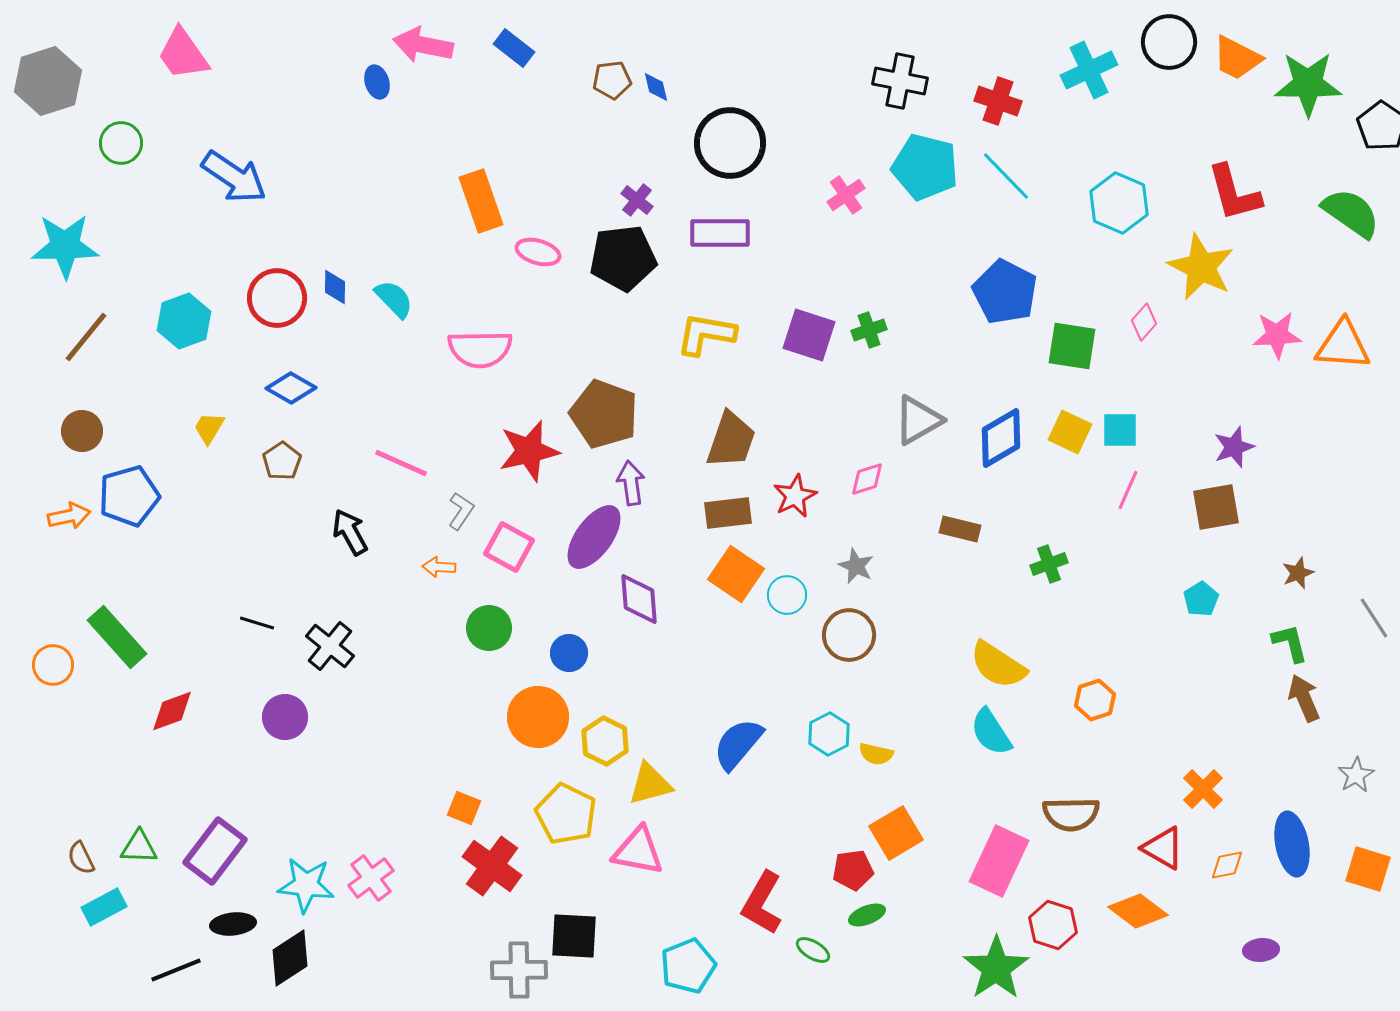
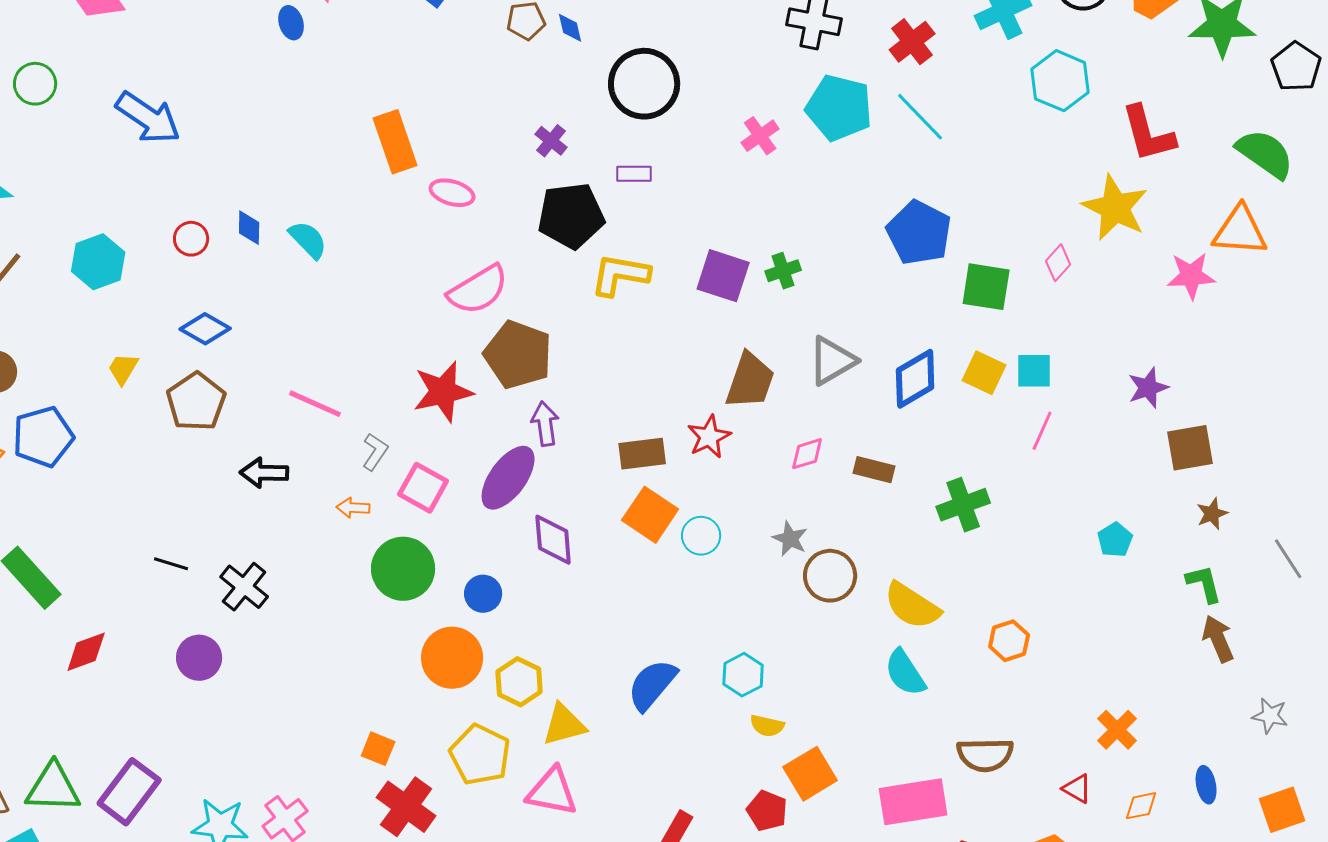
red cross: (998, 101) -> (912, 42), turned 33
cyan hexagon: (1119, 203) -> (1060, 81), moved
purple rectangle: (720, 233) -> (634, 174), size x0.6
black pentagon: (623, 258) -> (571, 216), moved
red circle: (277, 298) -> (191, 239), size x0.6
orange triangle: (1343, 345) -> (1240, 231), moved
pink semicircle: (480, 349) -> (478, 290), moved, turned -30
brown trapezoid: (731, 440) -> (750, 381), moved
brown pentagon: (282, 461) -> (196, 402), size x1.5
pink diamond: (867, 479) -> (807, 454), moved
brown square: (1216, 507) -> (1190, 448), moved
black arrow: (350, 532) -> (264, 473), turned -60
green cross: (1049, 564) -> (963, 505), size x1.4
gray star: (856, 566) -> (790, 539), moved
green circle: (489, 628) -> (403, 569), size x1.4
brown circle: (849, 635) -> (830, 576), moved
yellow semicircle: (876, 754) -> (767, 726), moved
gray star: (1356, 775) -> (1270, 716), turned -30
blue ellipse: (1292, 844) -> (1206, 785), size x0.6
green triangle: (139, 847) -> (53, 788), size x1.5
red triangle: (1163, 848) -> (1077, 789), size x0.7
pink rectangle: (999, 861) -> (913, 802), turned 56
orange square: (1368, 869) -> (1282, 810), turned -36
red pentagon: (853, 870) -> (767, 811), turned 30

